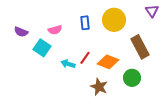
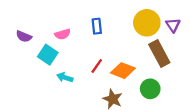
purple triangle: (152, 11) -> (173, 25), moved
yellow circle: (114, 20) -> (147, 23), moved
cyan arrow: (68, 64) -> (65, 77), moved

